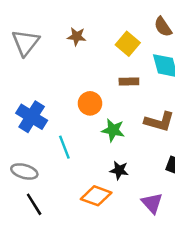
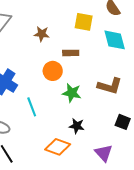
brown star: (77, 36) -> (42, 34), moved
yellow square: (128, 44) -> (84, 22), turned -30
brown rectangle: (129, 81) -> (71, 53), moved

